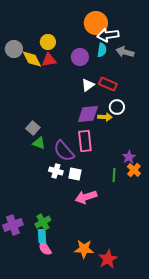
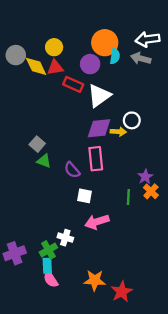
orange circle: (96, 23) -> (105, 43), moved
white arrow: (108, 35) -> (148, 39), moved
red rectangle: (108, 84) -> (73, 84), moved
white triangle: (88, 85) -> (99, 96), size x1.6
purple semicircle: (64, 151) -> (72, 170), size x0.7
white cross: (56, 171) -> (65, 238), moved

